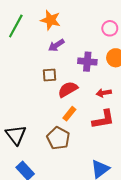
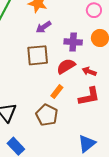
brown square: (50, 75) -> (38, 55), size x1.6
red semicircle: (68, 89) -> (66, 66), moved
red arrow: (104, 93) -> (89, 71), turned 32

